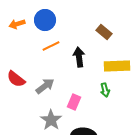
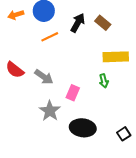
black arrow: (79, 57) -> (78, 23), moved, turned 36
gray arrow: (45, 86) -> (44, 77), turned 72

